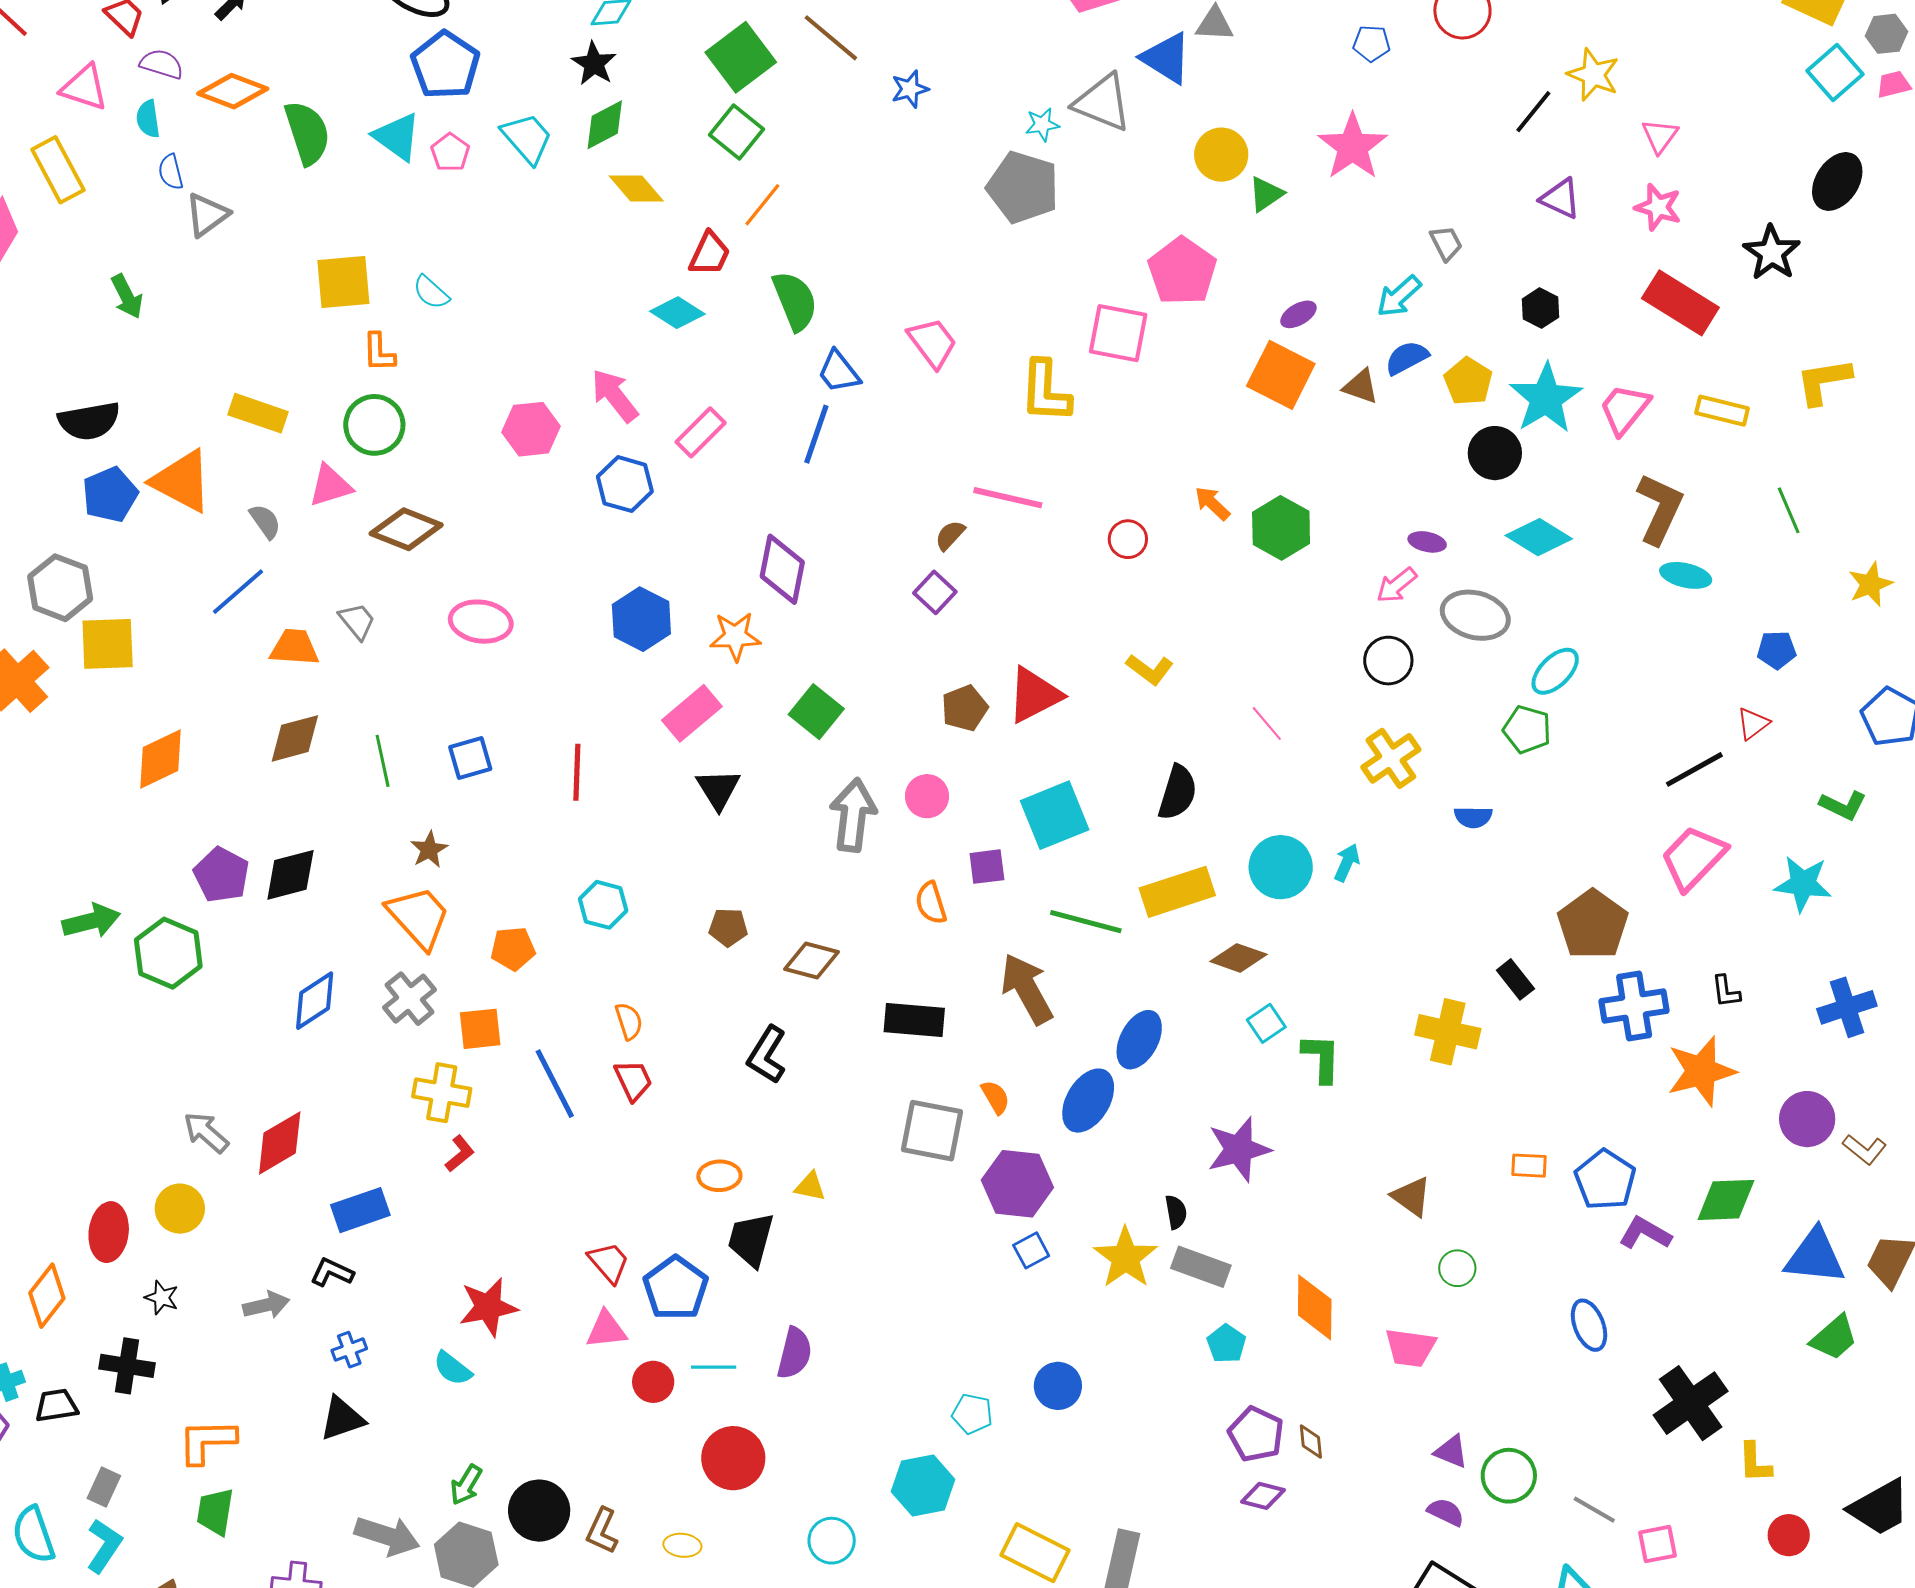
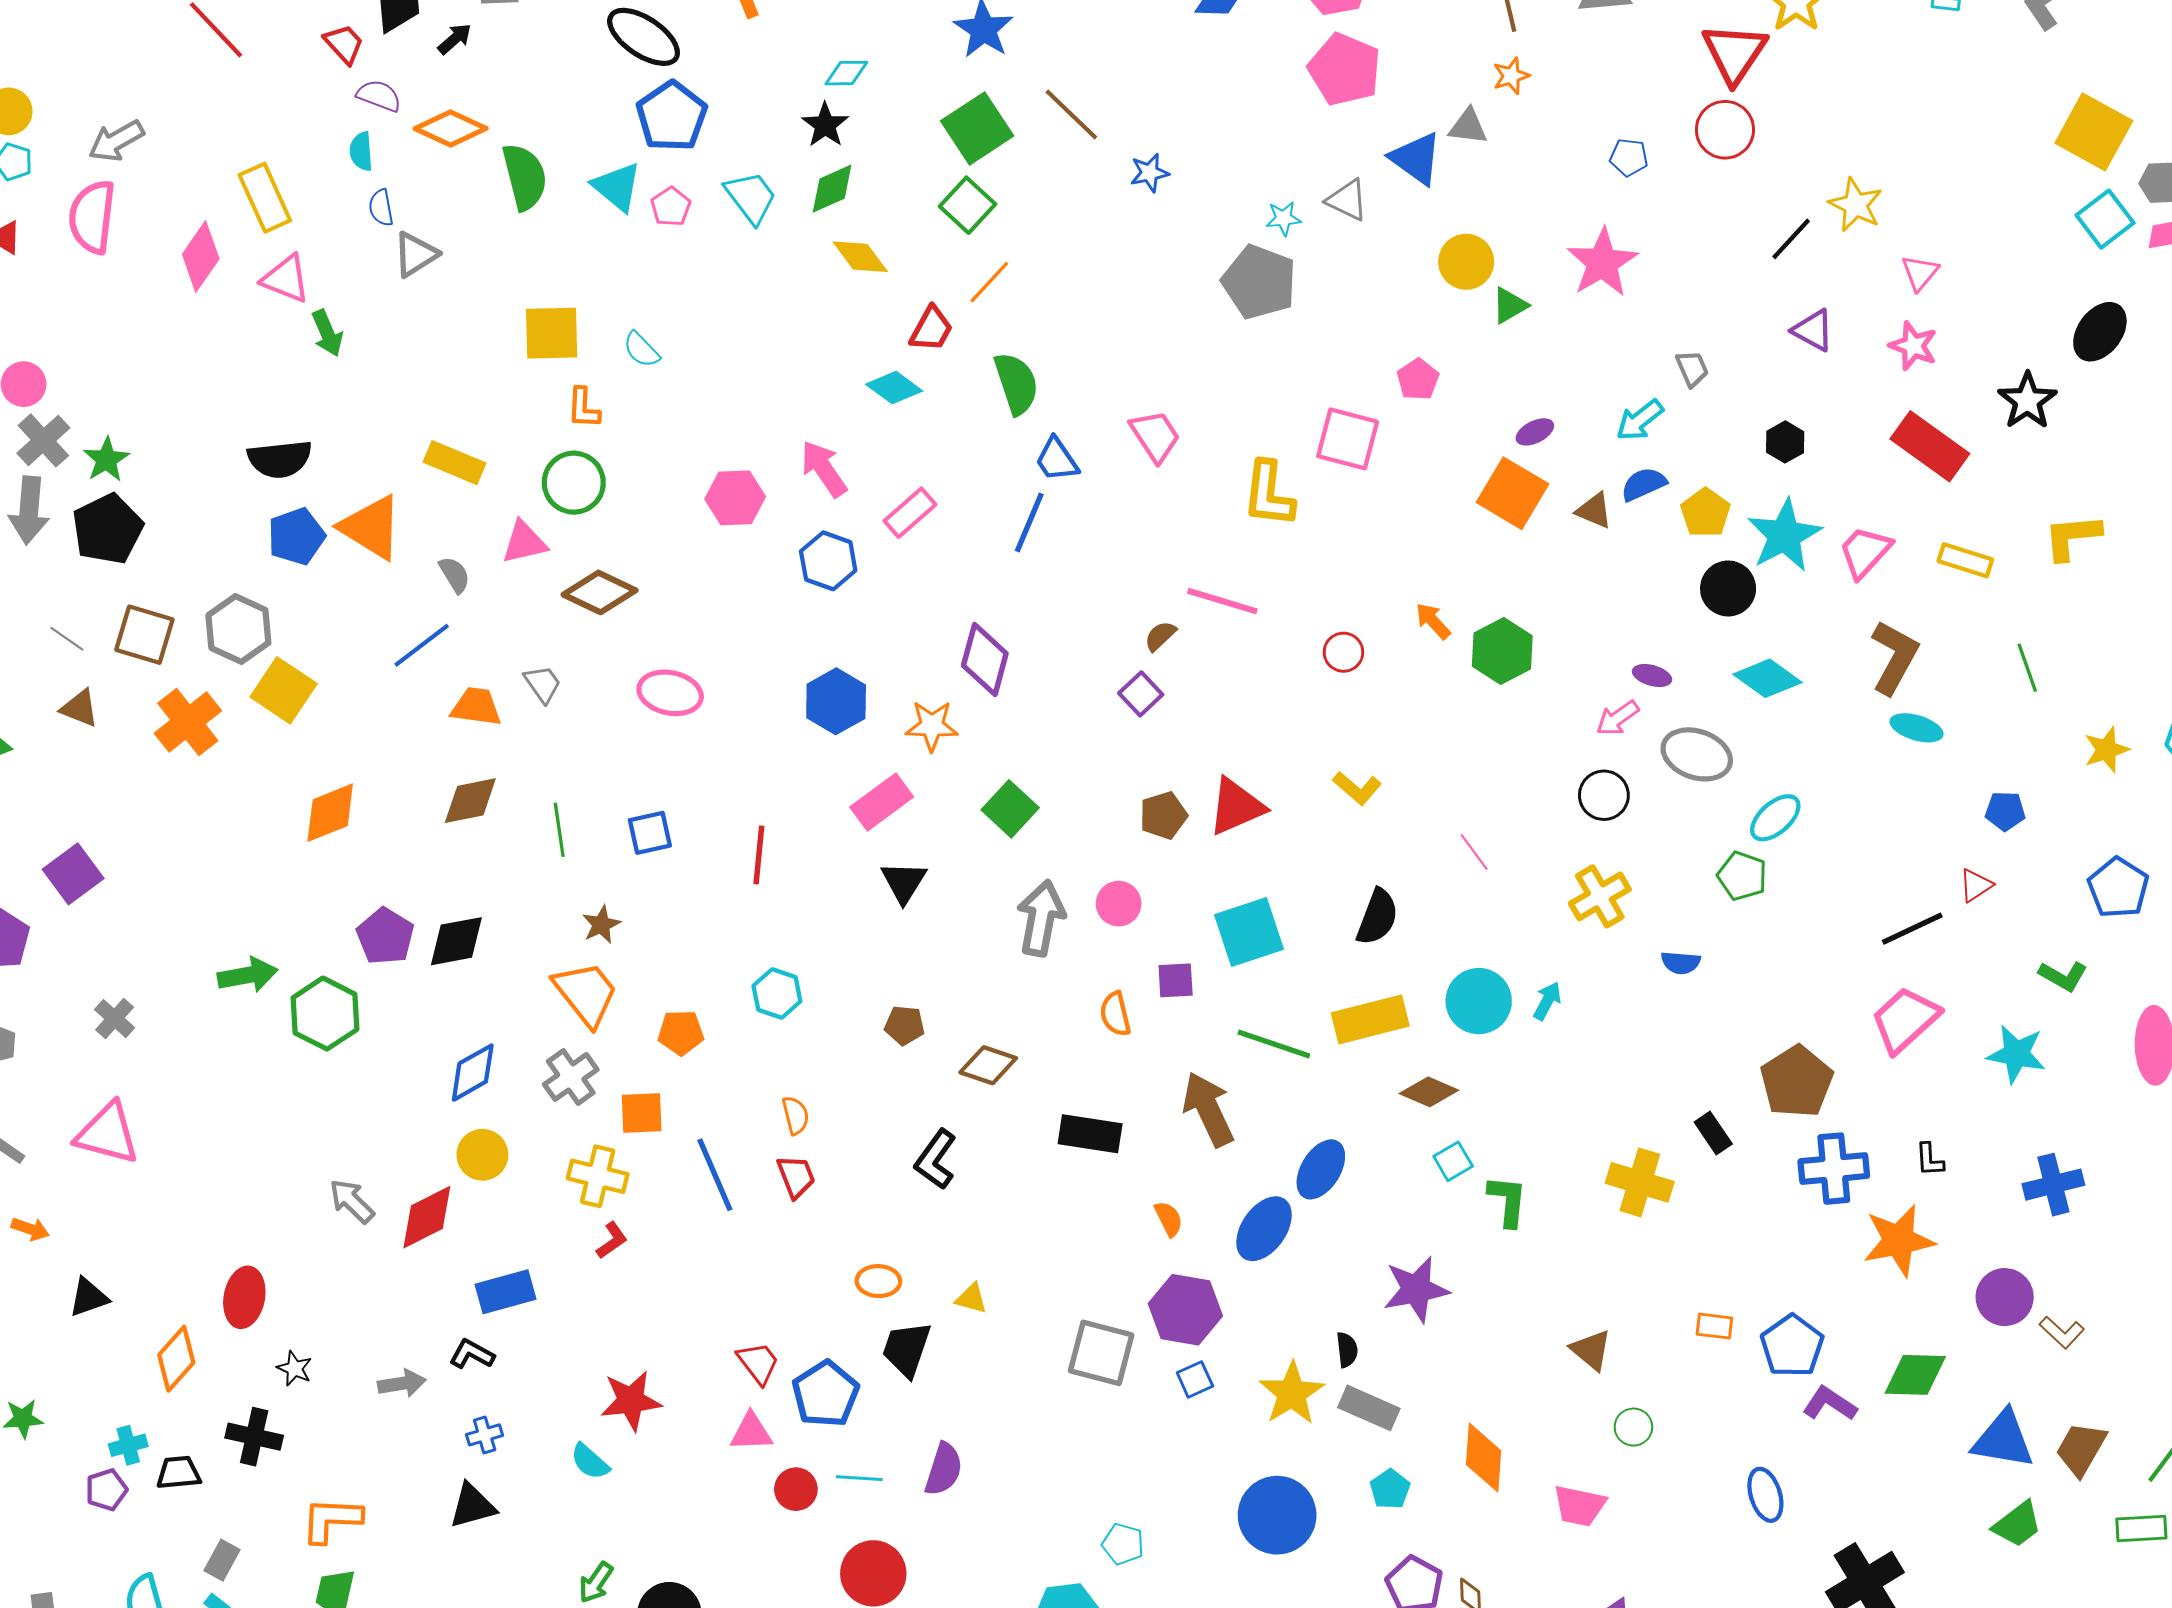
pink triangle: (84, 88) -> (286, 279), moved
gray triangle: (1103, 103) -> (1347, 200), size x0.7
pink pentagon: (1182, 271) -> (1418, 379), size x0.6
yellow square: (108, 644) -> (284, 690), turned 32
gray square: (932, 1131) -> (1101, 1353), moved
yellow circle: (180, 1209) -> (482, 1155), moved
blue circle: (1058, 1386) -> (1277, 1515), moved, size x1.6

